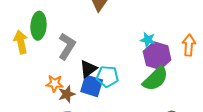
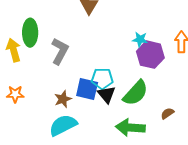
black triangle: (88, 69) -> (107, 94), moved, turned -30
green semicircle: (155, 79) -> (136, 93), moved
orange star: (55, 83) -> (15, 94), moved

